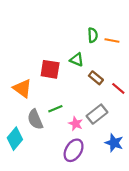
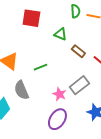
red square: (50, 69) -> (31, 18), moved
green line: (55, 109) -> (40, 67), moved

